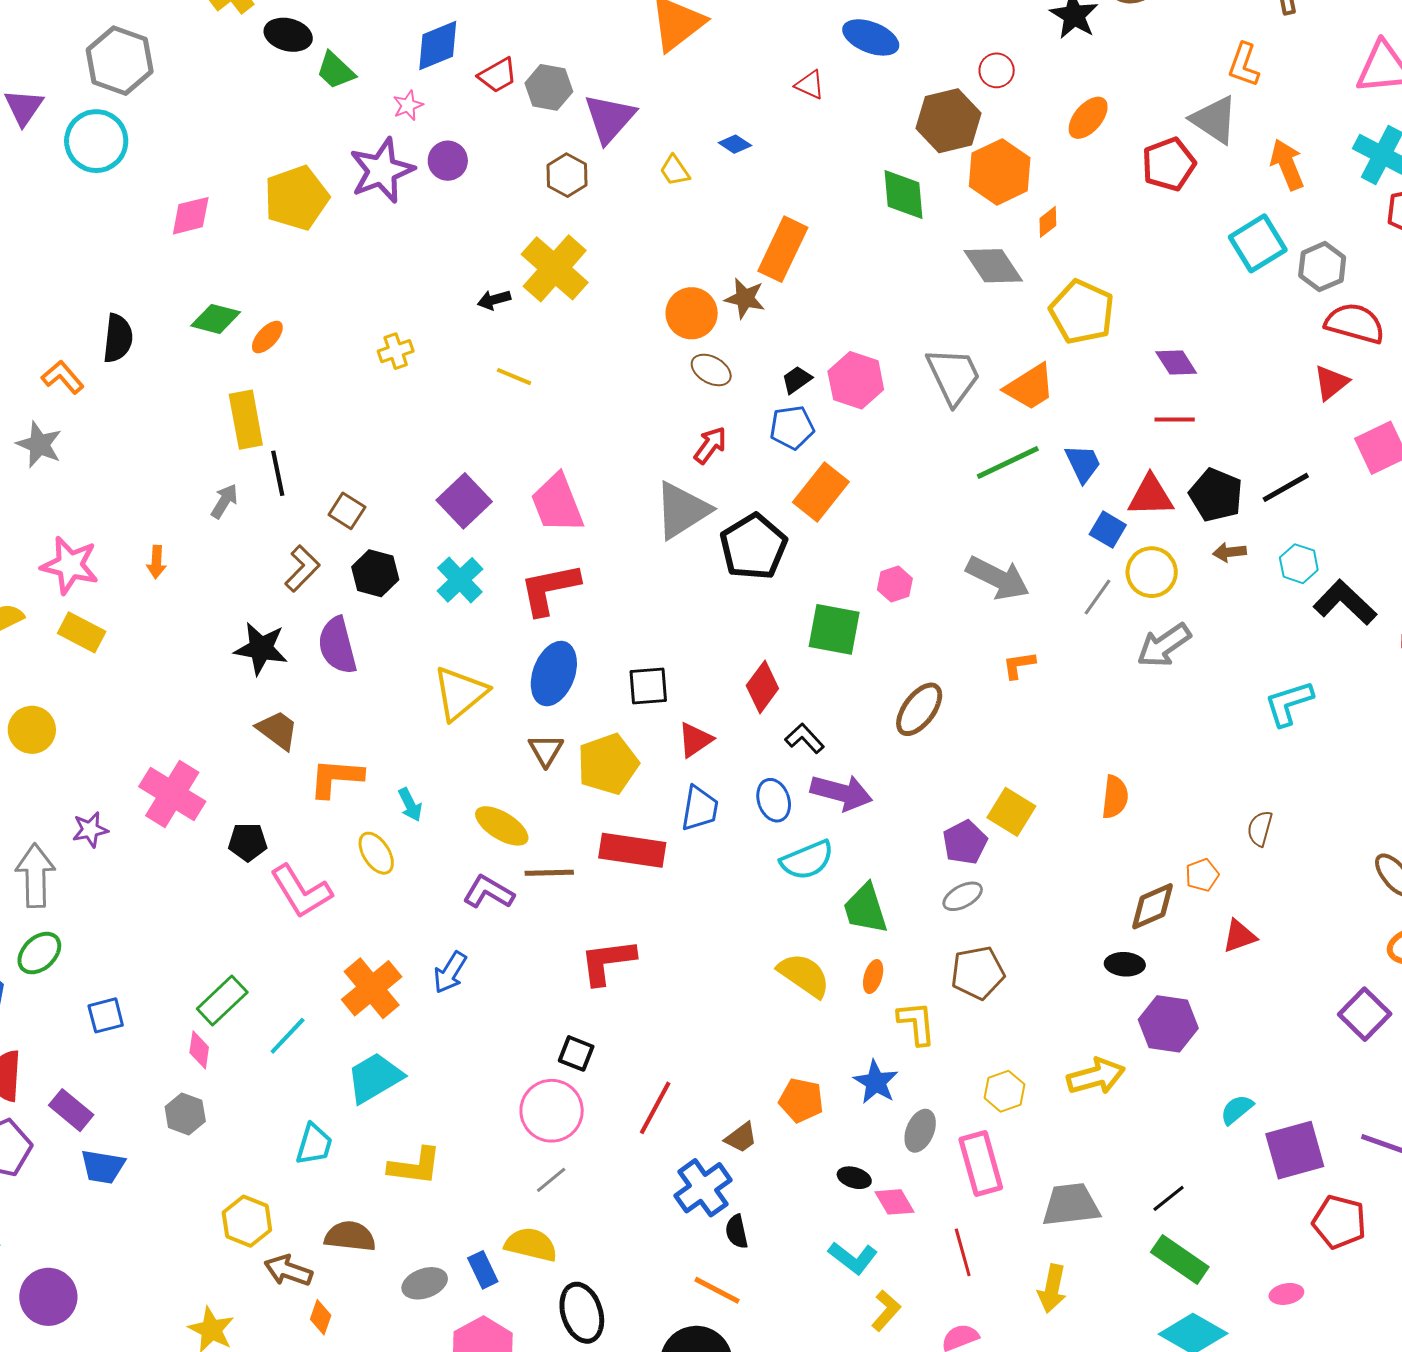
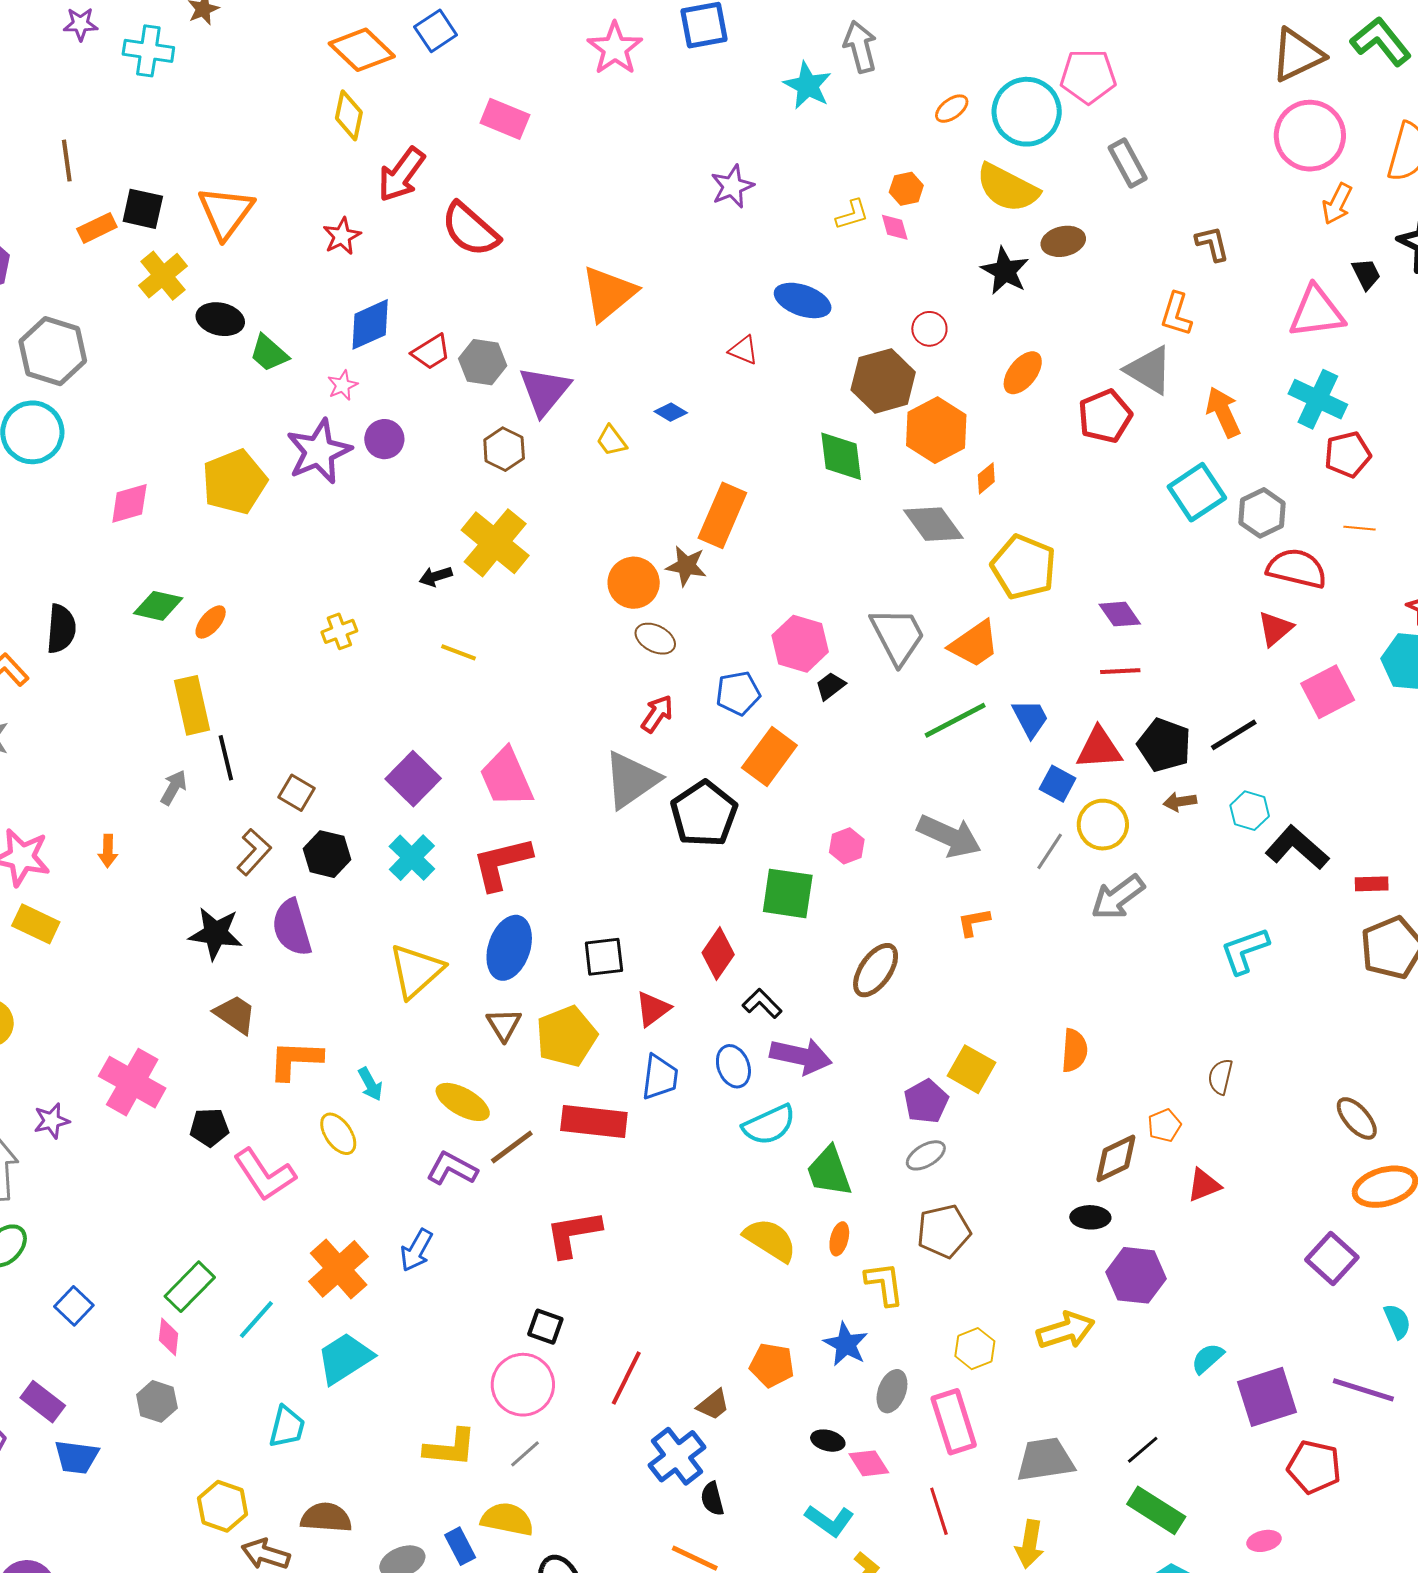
black trapezoid: (797, 380) -> (830, 686), moved
brown line: (549, 873) -> (512, 1147), turned -33
blue square: (106, 1015) -> (74, 1306), turned -30
yellow L-shape: (415, 1166) -> (450, 1448), moved

